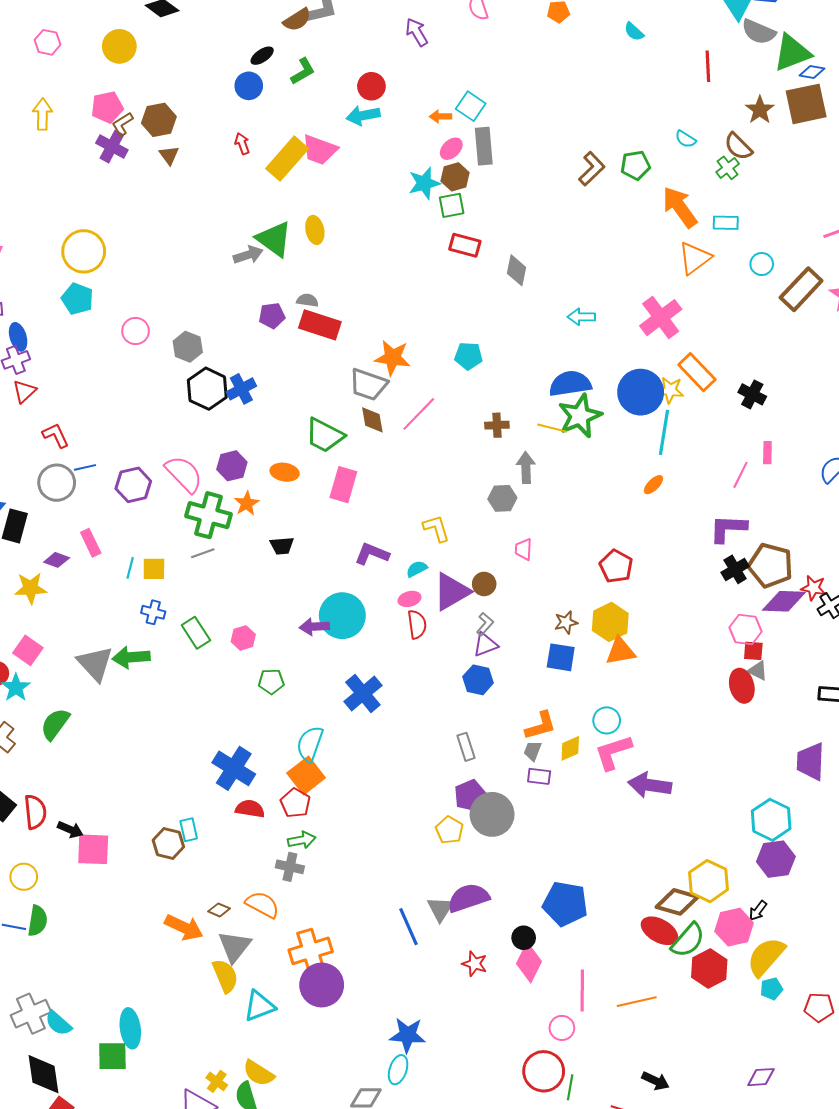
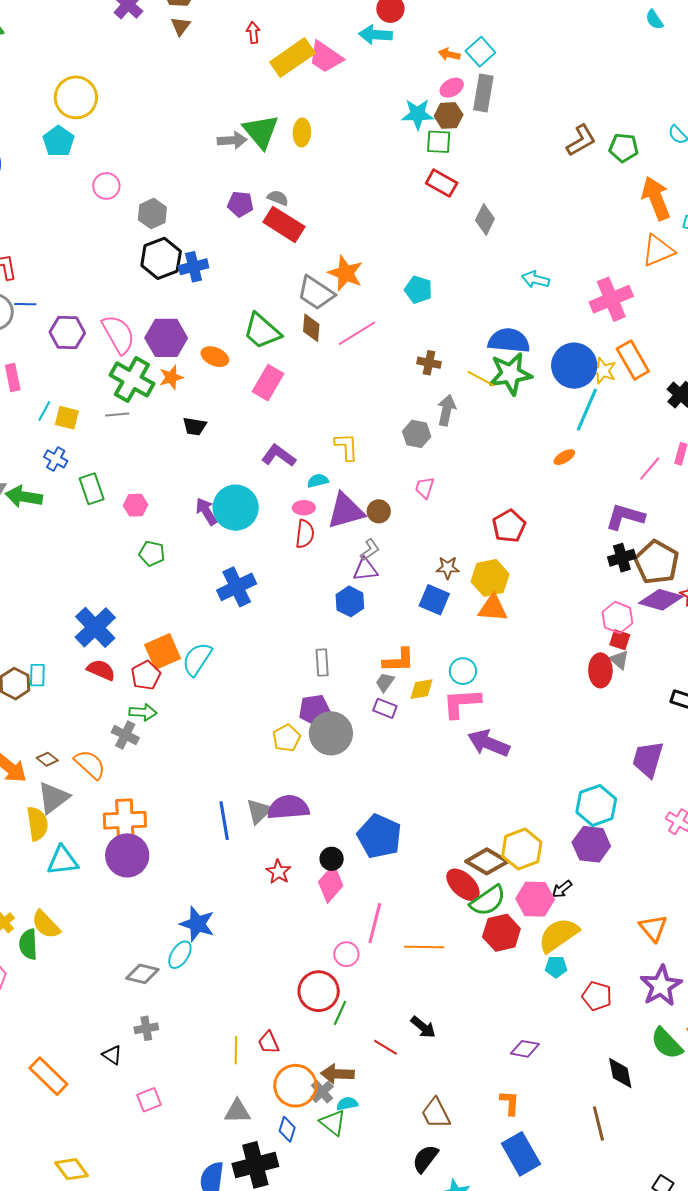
purple hexagon: (232, 466) -> (166, 338), size x1.4
purple arrow: (314, 627) -> (206, 511), turned 48
cyan semicircle: (310, 744) -> (197, 659), moved

